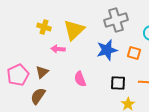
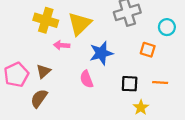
yellow cross: (44, 27) -> (46, 20), size x1.5
blue star: (107, 50) -> (101, 53), moved

